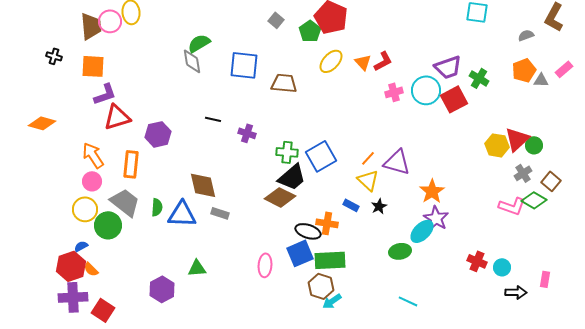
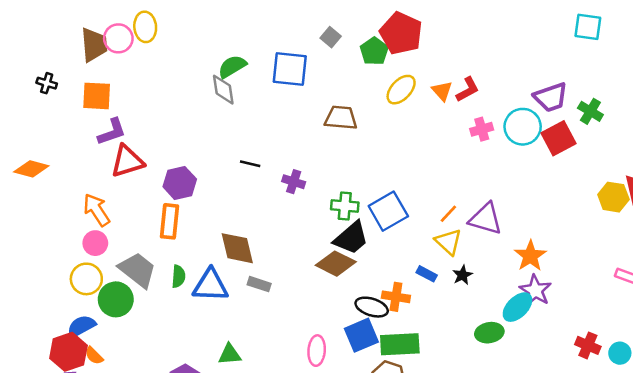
blue square: (244, 65) -> (290, 69), moved
orange rectangle: (131, 164) -> (169, 221), moved
blue semicircle: (81, 246) -> (81, 326), size x1.6

